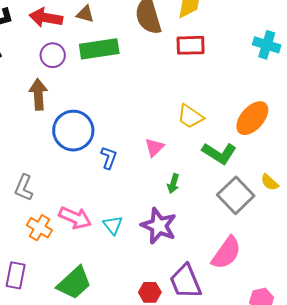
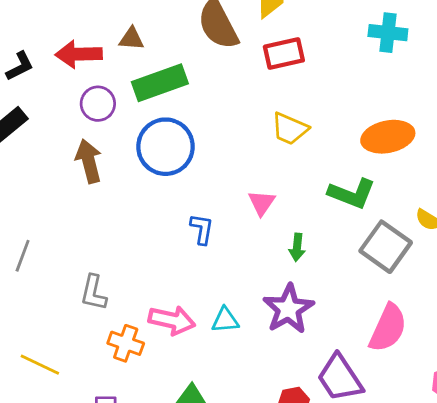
yellow trapezoid: (190, 116) -> (290, 129), moved
orange ellipse: (252, 118) -> (388, 137), turned 48
blue circle: (73, 131) -> (166, 147), moved
cyan triangle: (113, 225) -> (225, 320), turned -45
purple star: (159, 226) -> (288, 309), turned 30

